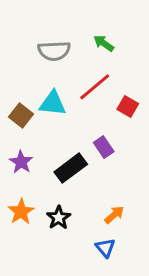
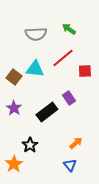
red square: (128, 106) -> (85, 71), turned -32
orange star: (21, 212) -> (14, 164), moved
black star: (59, 218) -> (30, 145), moved

